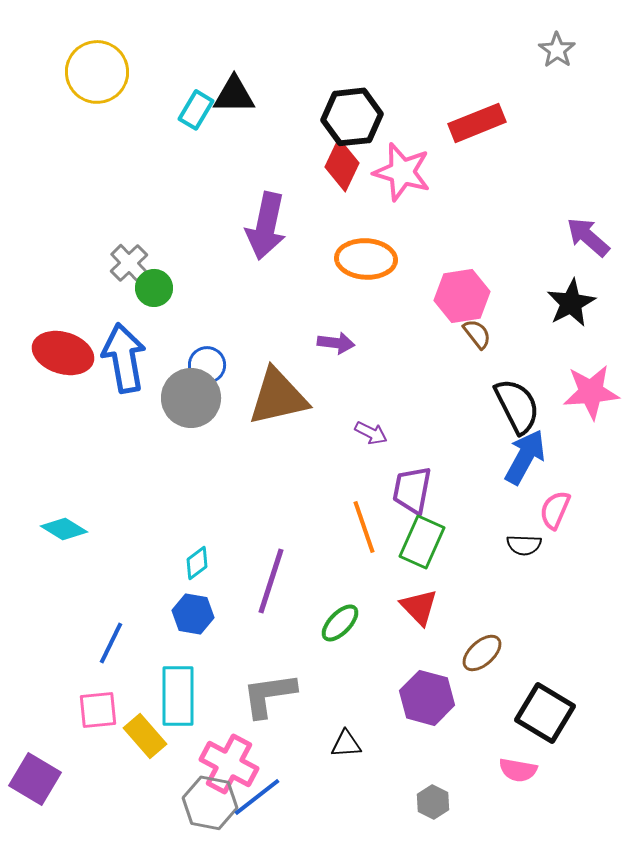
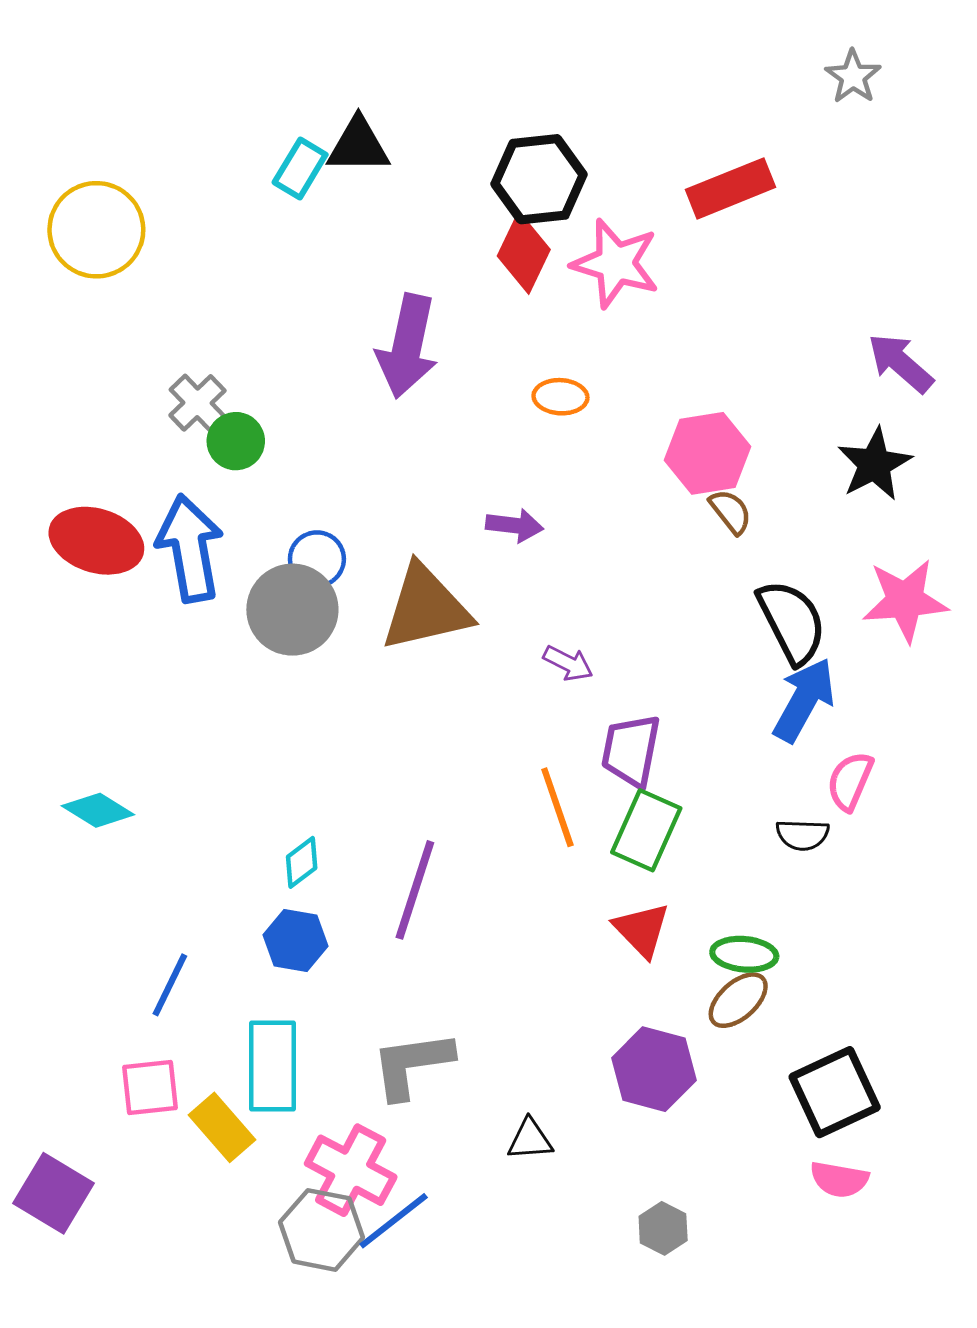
yellow circle: (97, 72) -> (96, 230), moved
orange ellipse: (366, 259) -> (560, 397), size x0.6
green ellipse: (340, 623) -> (744, 954), moved, turned 51
black square: (545, 713) -> (835, 1092), turned 34
pink semicircle: (518, 770) -> (839, 1179), moved

